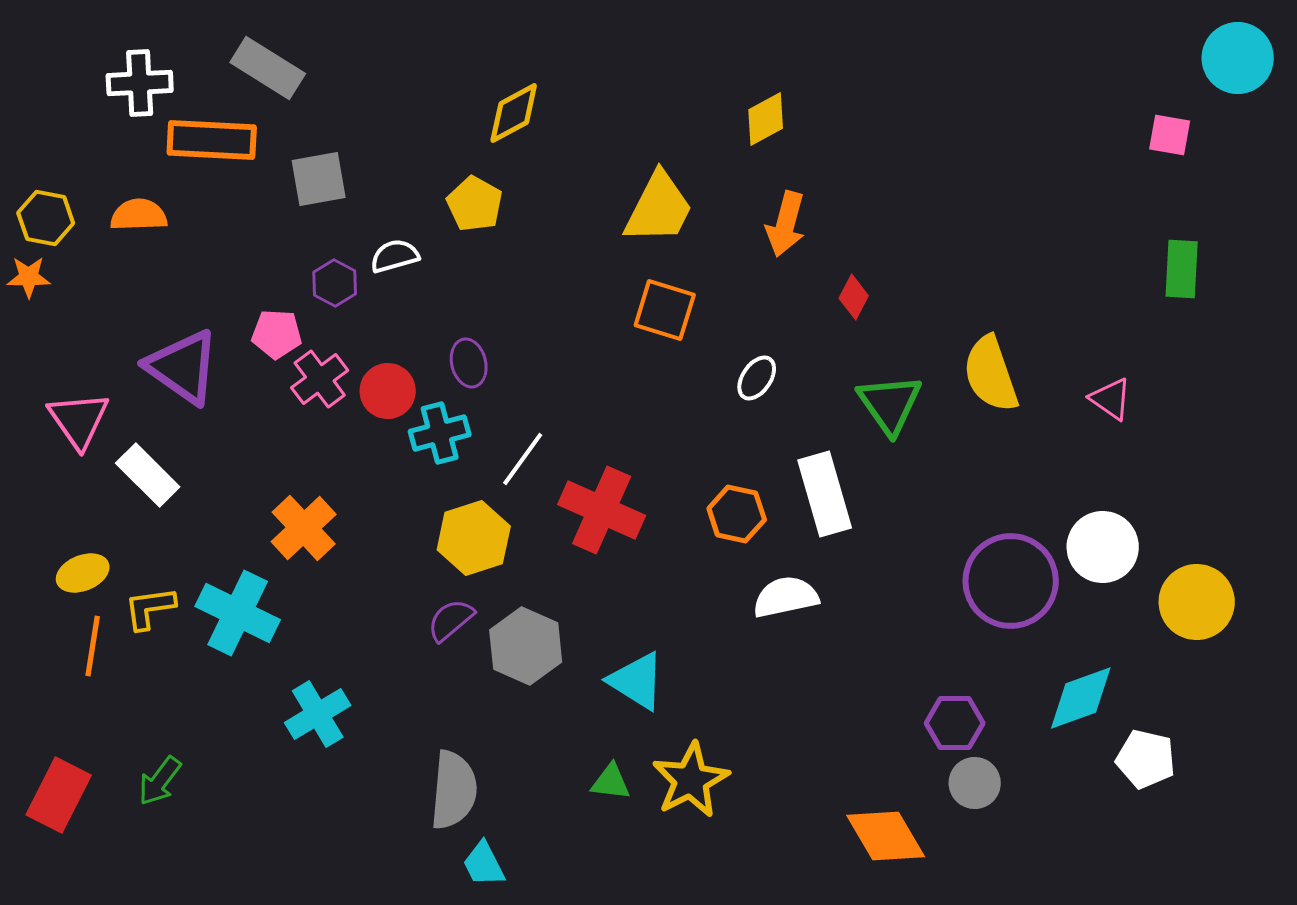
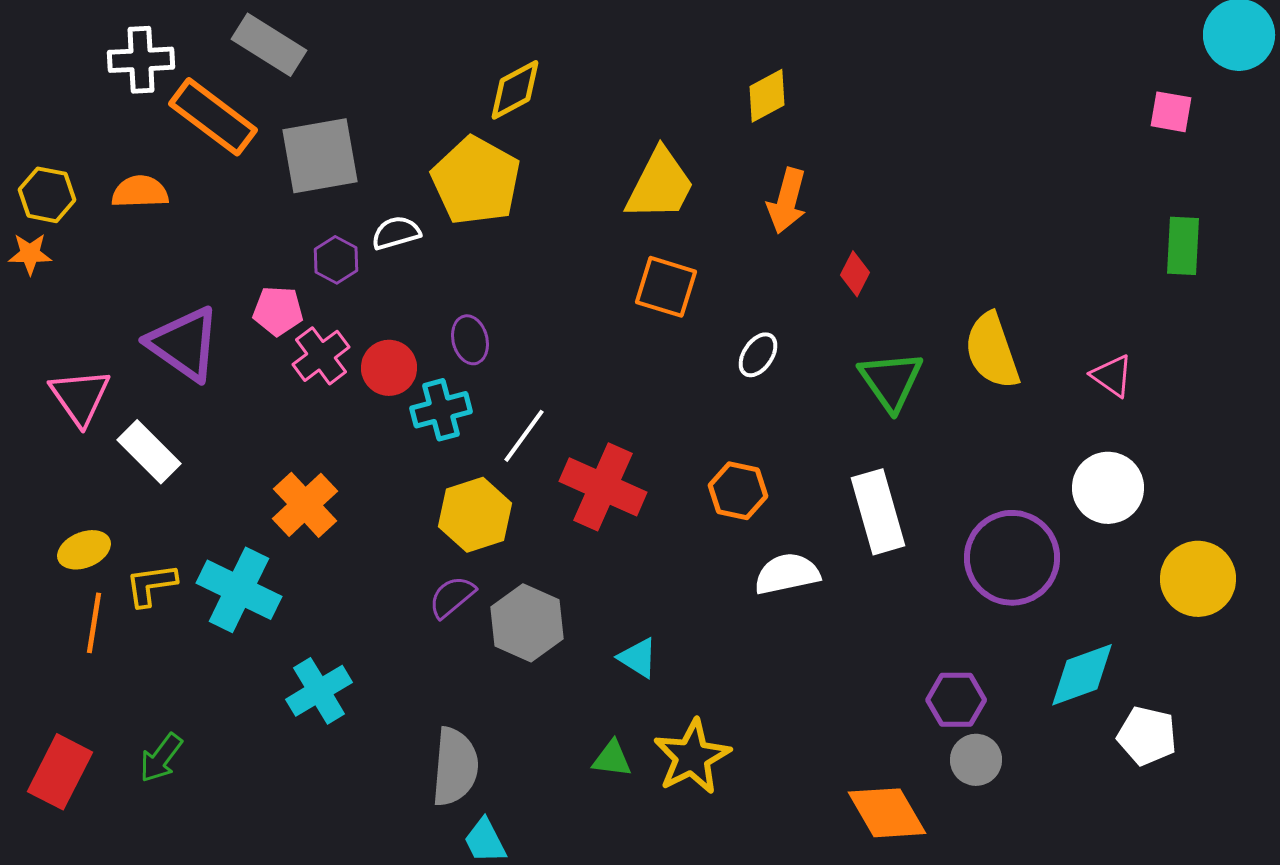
orange rectangle: (212, 140) -> (213, 117), turned 34
gray square: (319, 179) -> (320, 156), size x1.4
yellow pentagon: (475, 204) -> (476, 181), size x1.6
white rectangle: (825, 494) -> (878, 512), moved
white circle: (1103, 547) -> (1108, 488), moved
cyan triangle: (637, 681) -> (638, 658), size x0.7

